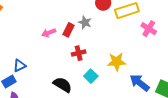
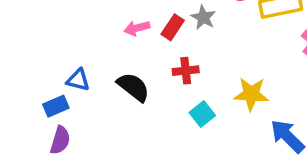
blue triangle: (20, 66) -> (78, 80), turned 32
black semicircle: (62, 85) -> (133, 87), moved

